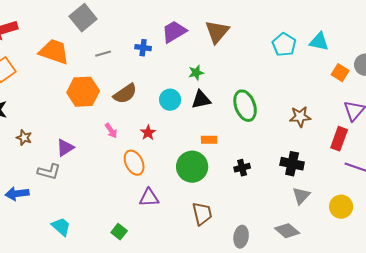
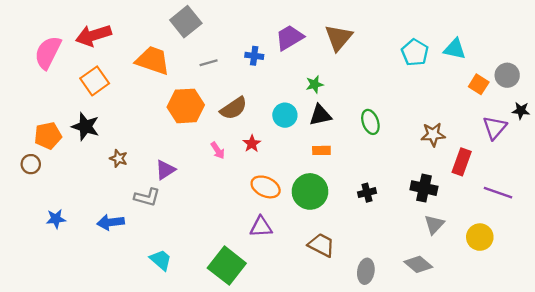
green ellipse: (245, 106) -> (370, 122), size x0.7
red star: (148, 133) -> (252, 144), moved
red rectangle: (339, 139) -> (462, 162), moved
orange rectangle: (209, 140) -> (321, 150), moved
orange ellipse: (134, 163) -> (266, 187), moved, turned -40
brown trapezoid: (202, 214) -> (321, 245), turned -50
green square: (119, 232) -> (227, 266), size x2.0

